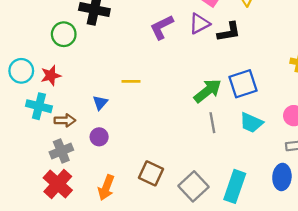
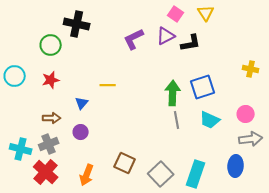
red star: (51, 76) -> (51, 80), moved
green arrow: (208, 91) -> (173, 93), turned -50
cyan cross: (39, 106) -> (21, 149), moved

